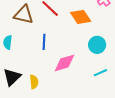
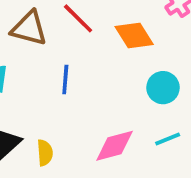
pink diamond: (64, 63) -> (115, 146), moved

